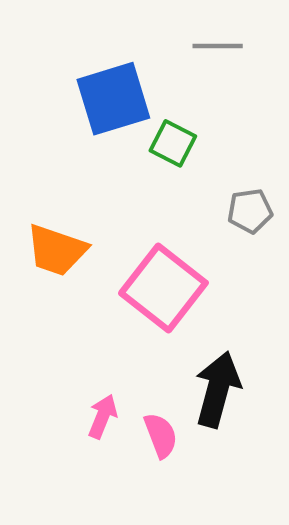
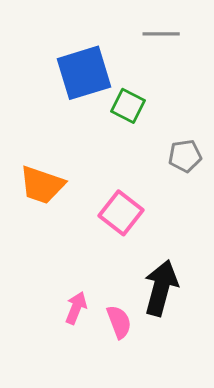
pink square: (163, 288) -> (121, 213), size x0.7

